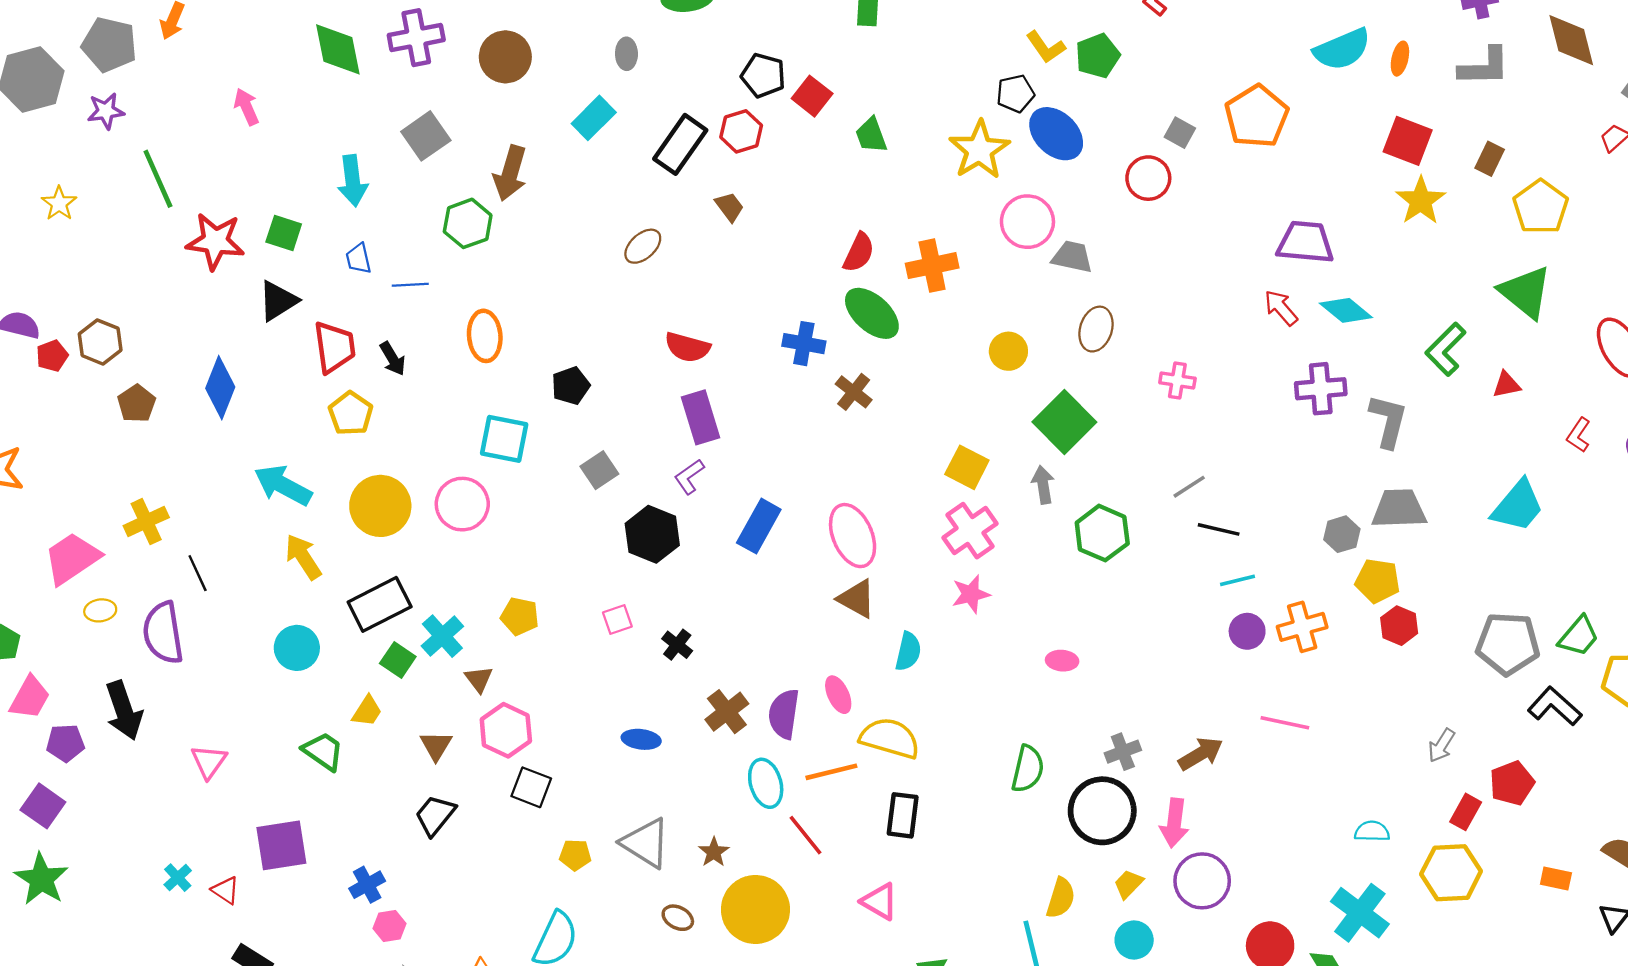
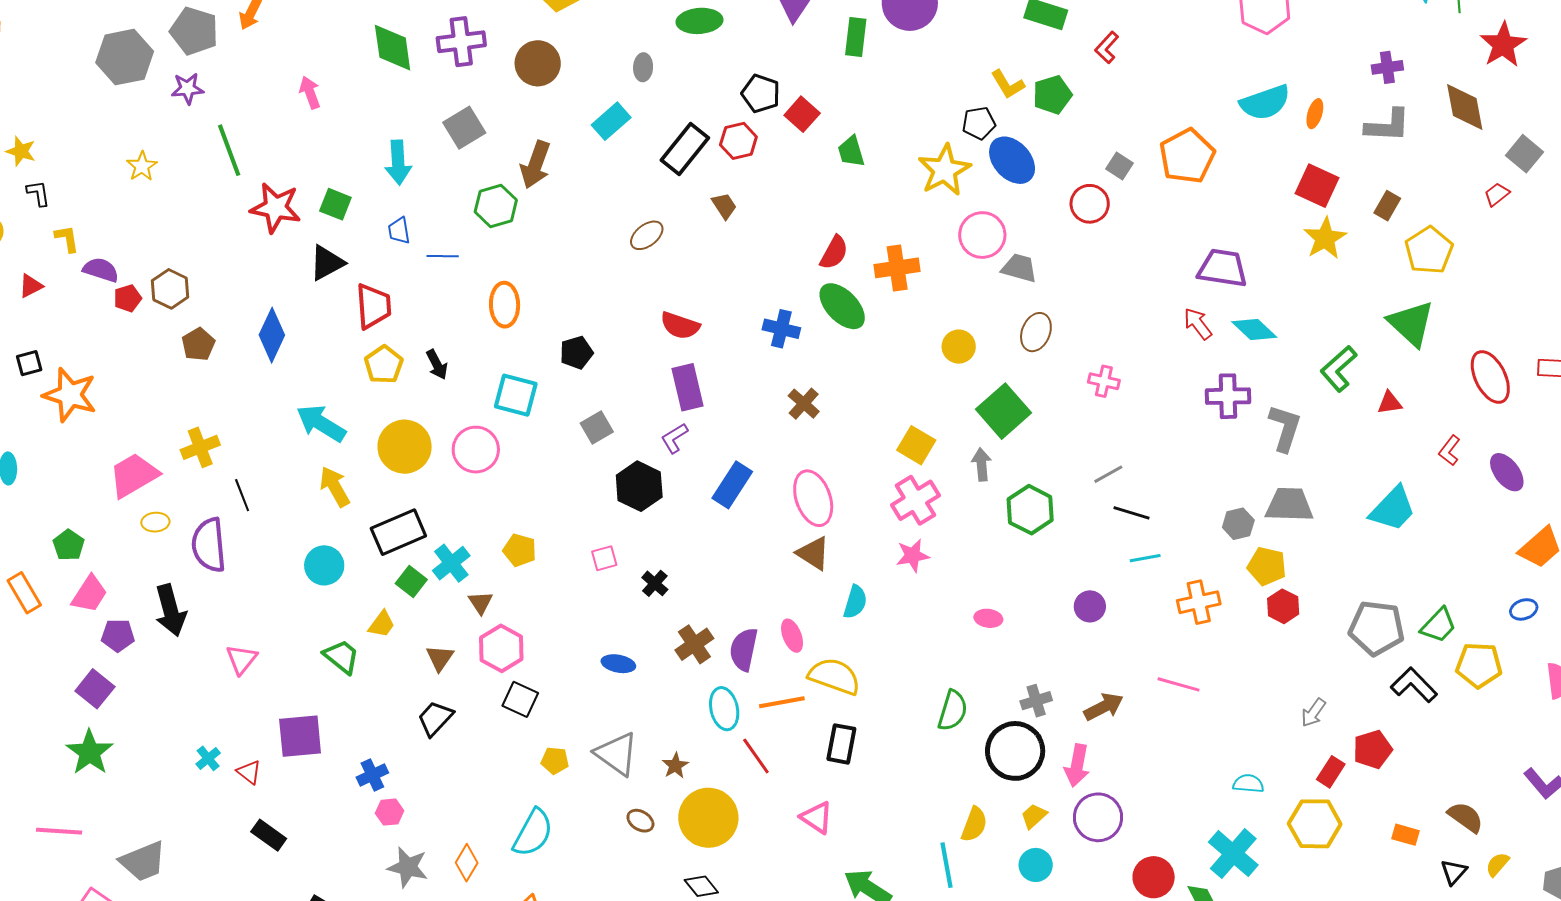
black arrow: (393, 359) -> (437, 365), moved
brown cross: (854, 392) -> (804, 404), moved
purple circle: (1247, 631) -> (1090, 606), moved

